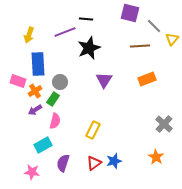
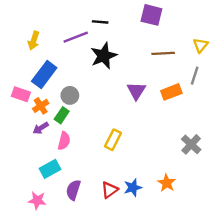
gray line: (154, 26) -> (195, 76), moved, turned 63
blue rectangle: (38, 64) -> (44, 74), turned 40
purple triangle: (104, 80) -> (136, 91), moved
yellow rectangle: (93, 130) -> (113, 140), moved
orange star: (156, 157) -> (167, 183), moved

